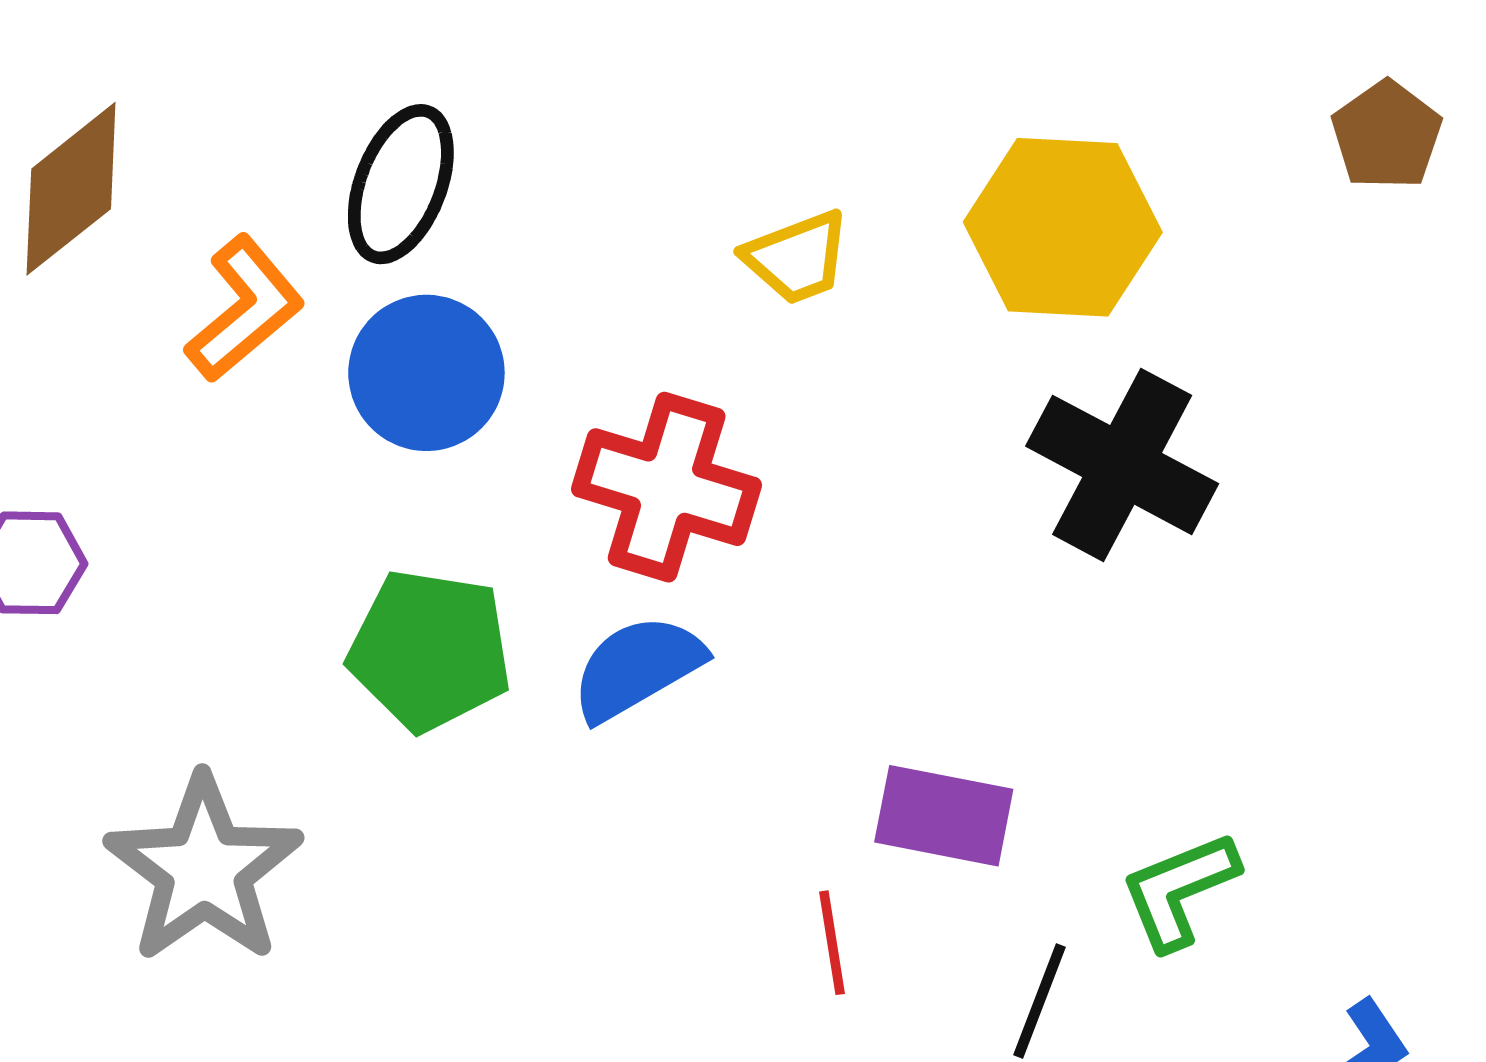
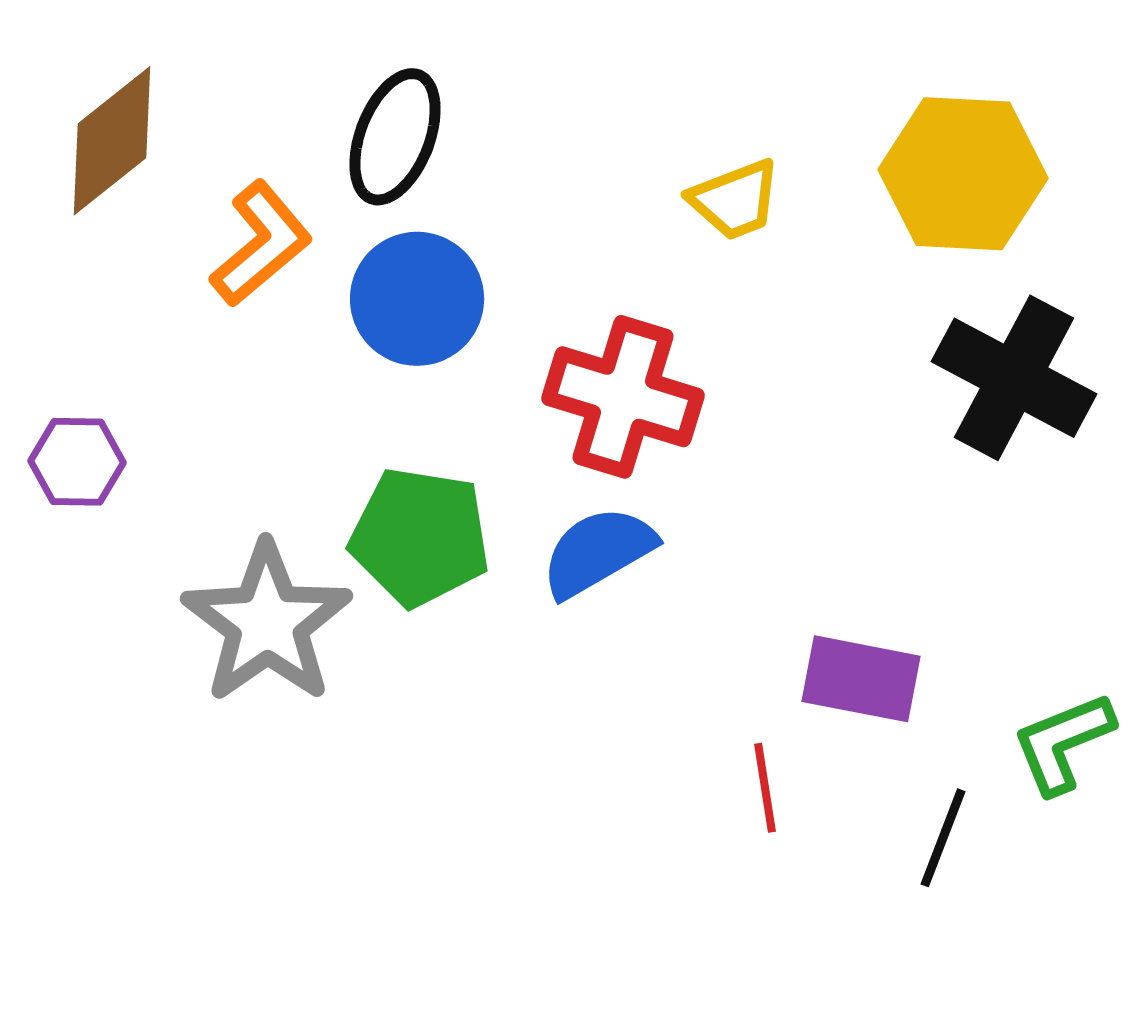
gray star: (204, 869) -> (267, 623), moved

